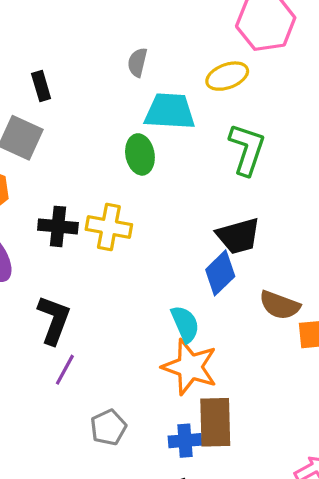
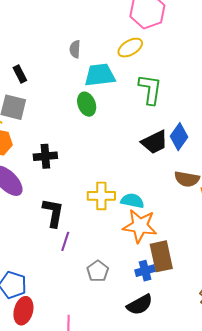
yellow cross: (109, 227) -> (101, 196), moved
blue diamond: (220, 273) -> (179, 137), moved
cyan semicircle: (185, 324) -> (132, 201), turned -45

